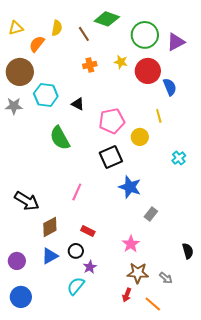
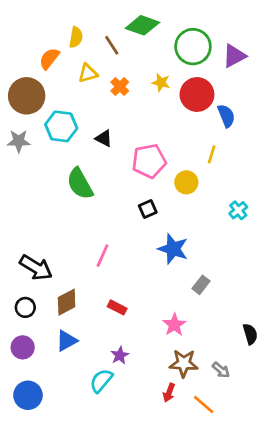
yellow triangle: (16, 28) -> (88, 73), moved
orange cross: (90, 65) -> (120, 87), turned -32
yellow line: (159, 116) -> (212, 154), turned 32
black square: (111, 157) -> (148, 209), size x0.6
black circle: (76, 251) -> (25, 307), moved

